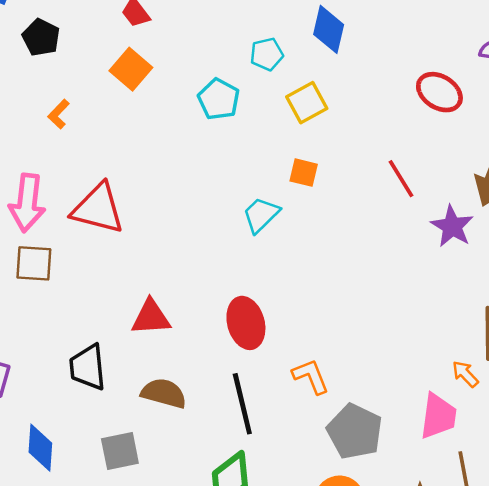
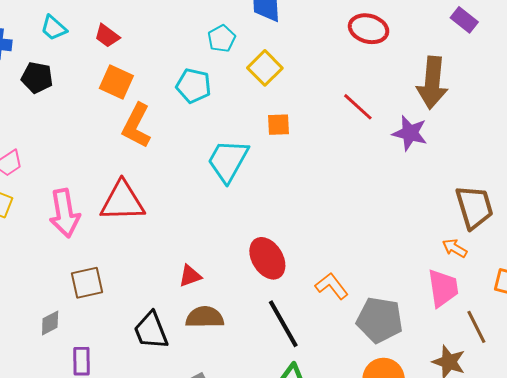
orange L-shape: (59, 114) -> (136, 126), moved, size x1.8
cyan trapezoid: (261, 215) -> (228, 161), moved, size x1.4
brown square: (34, 263) -> (87, 283), moved
red triangle: (151, 317) -> (190, 276), size x0.7
brown semicircle: (164, 393) -> (205, 317), moved

